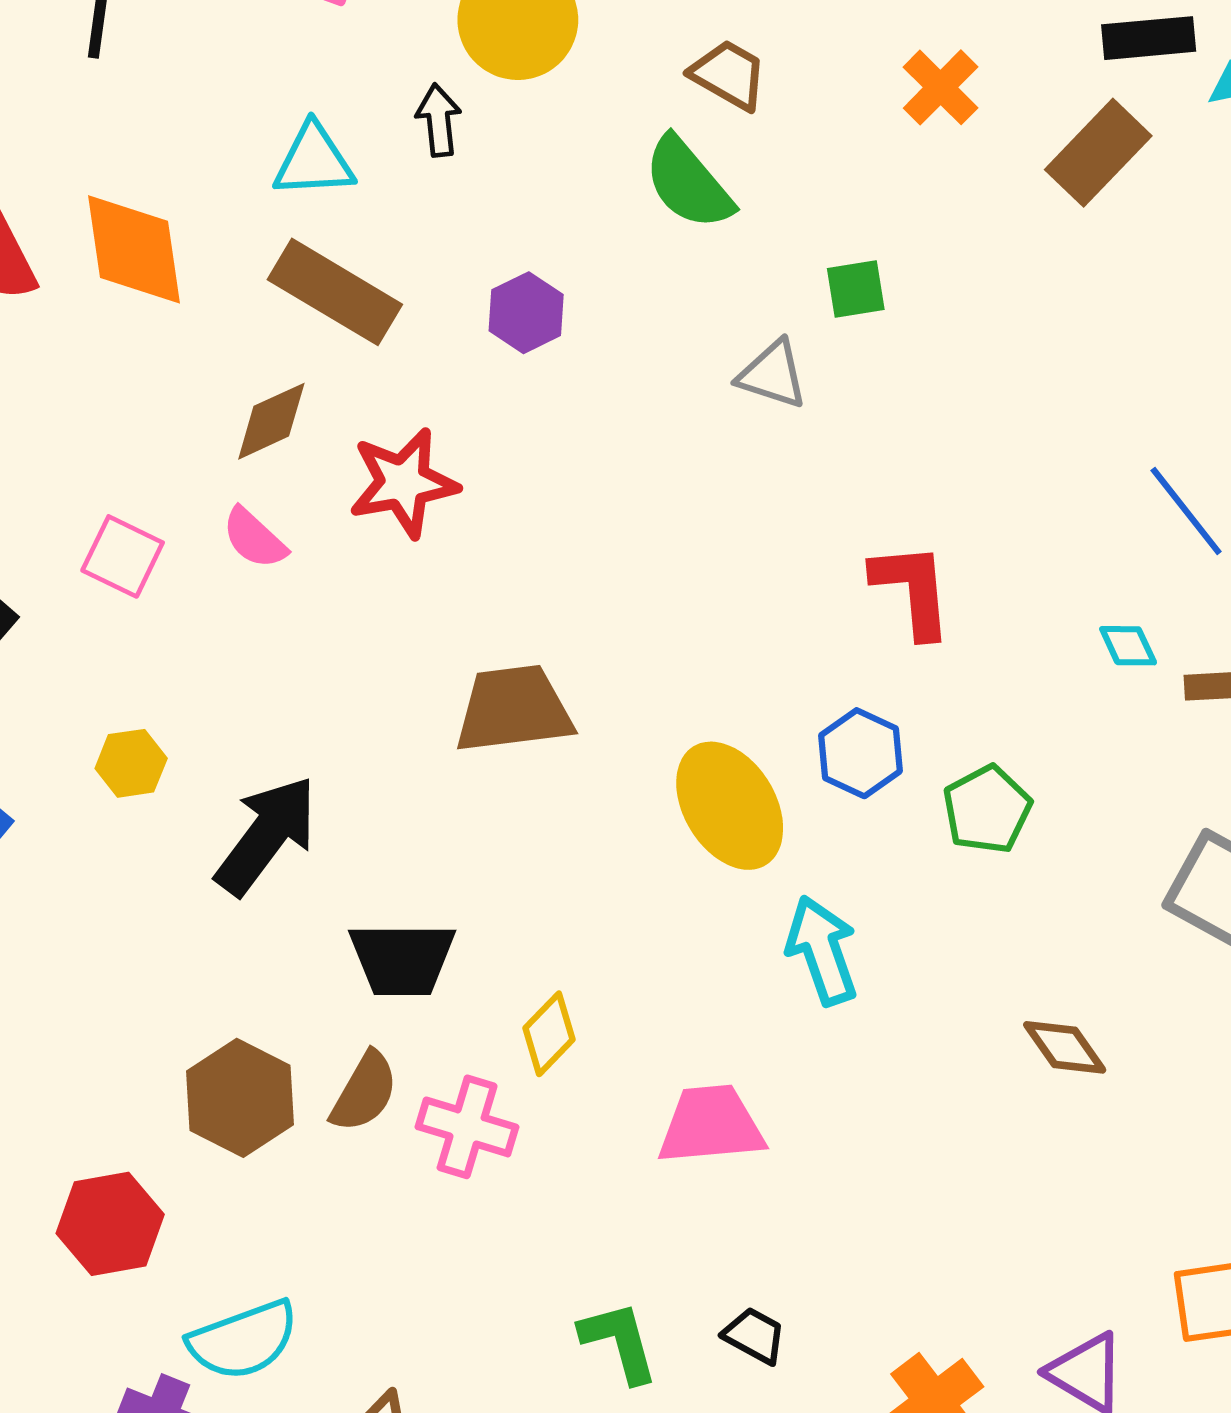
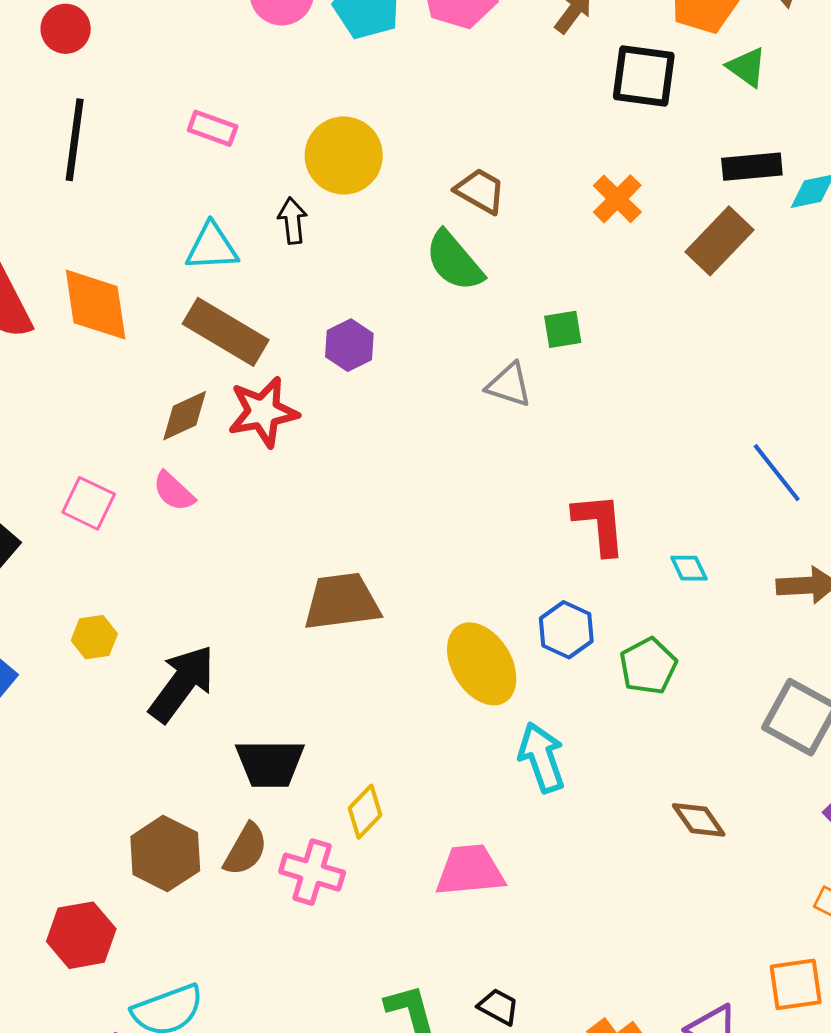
red star: (403, 483) -> (263, 412), moved
cyan diamond: (1128, 646) -> (689, 568), moved

